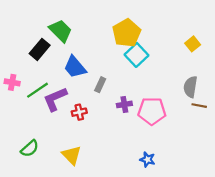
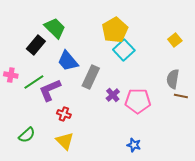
gray rectangle: (100, 85) -> (91, 77), size x1.6
purple cross: (124, 104) -> (113, 95), turned -32
red cross: (79, 112) -> (64, 114), moved, turned 32

